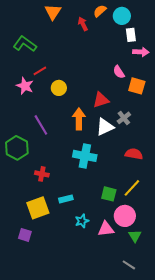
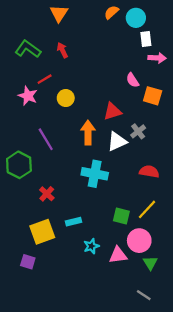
red arrow: (83, 24) -> (62, 50), moved
red cross: (42, 174) -> (47, 194), turned 32

